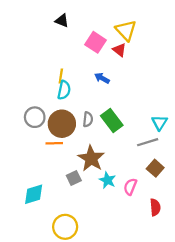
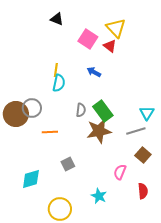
brown circle: (62, 124) -> (16, 114), moved
brown star: (91, 158) -> (99, 131), moved, turned 30
cyan star: (107, 180) -> (99, 196), moved

